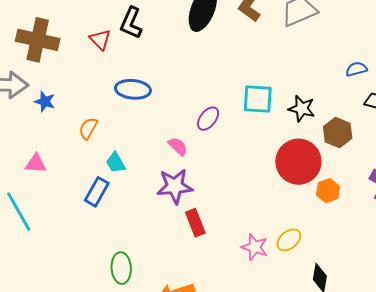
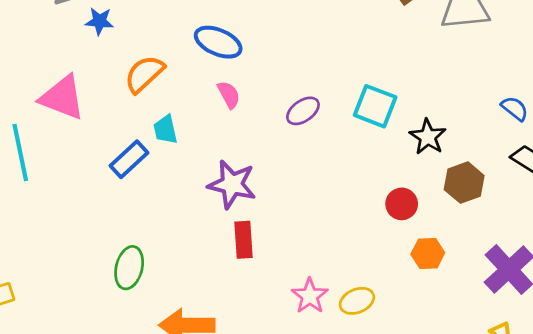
blue semicircle: (356, 69) -> (515, 109), turned 35
blue star: (45, 102) -> (99, 21), turned -30
orange semicircle: (88, 128) -> (144, 74), size x1.4
pink semicircle: (178, 146) -> (229, 95), moved
red circle: (298, 162) -> (402, 204), size x0.5
pink triangle: (36, 164) -> (62, 98), size x1.6

